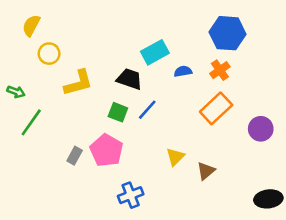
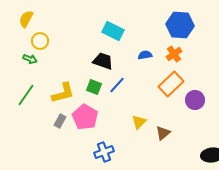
cyan rectangle: (155, 52) -> (113, 31), moved, turned 55
yellow L-shape: (78, 83) -> (63, 93), moved
green arrow: (16, 92) -> (30, 59), moved
purple circle: (261, 129) -> (195, 100), moved

